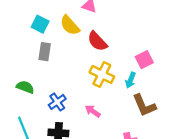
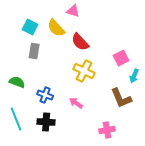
cyan arrow: (130, 80) -> (134, 76), moved
blue cross: (57, 102) -> (45, 95), turned -35

